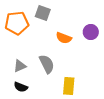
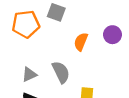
orange semicircle: (64, 38) -> (81, 42), turned 91

